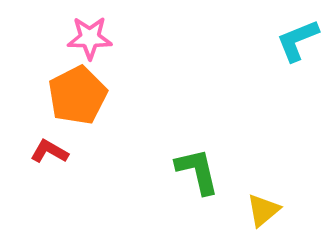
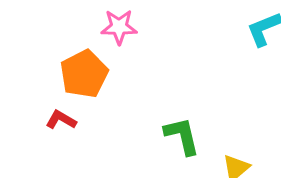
pink star: (90, 38) -> (119, 27), moved

